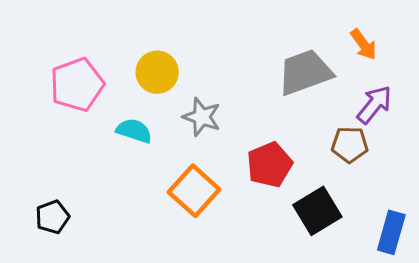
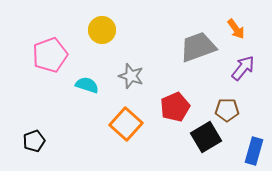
yellow circle: (157, 72) -> (102, 30), moved
brown pentagon: (350, 145) -> (227, 110), moved

